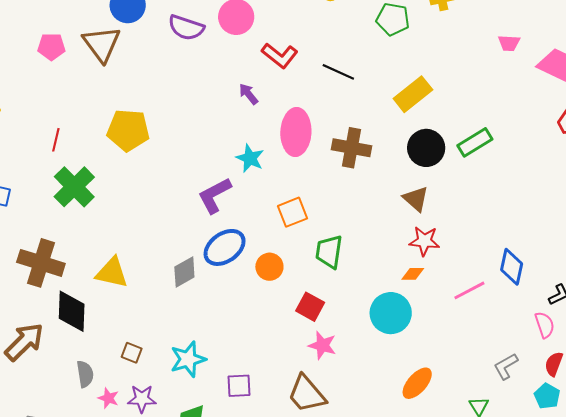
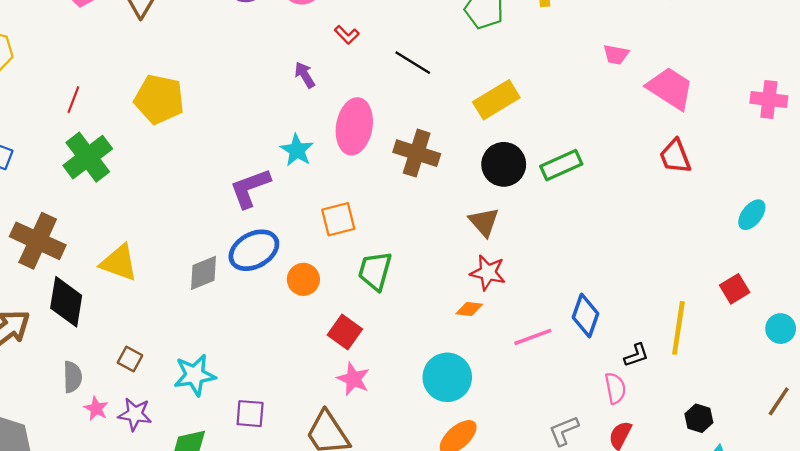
red L-shape: (280, 55) -> (347, 35), size x0.6
cyan circle: (391, 313) -> (447, 377), moved

